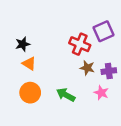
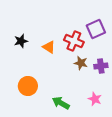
orange triangle: (29, 64) -> (49, 47), moved
pink star: (101, 93) -> (95, 99), moved
green arrow: (66, 95) -> (61, 103), moved

